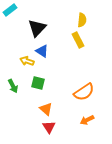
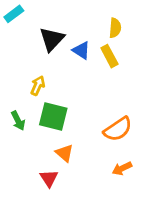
blue triangle: (42, 51) -> (81, 50), moved
yellow arrow: (27, 61) -> (38, 86), turned 96
green square: (38, 83) -> (53, 116), size x1.5
red triangle: (49, 127) -> (49, 178), moved

